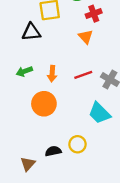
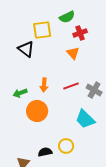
black triangle: (31, 32) -> (26, 49), turned 42
green arrow: (24, 71) -> (20, 93), moved

